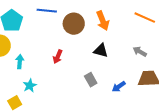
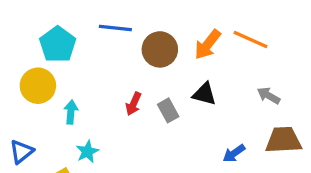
orange line: (145, 18) -> (250, 40), moved
orange arrow: (103, 21) -> (208, 44), turned 60
gray rectangle: (91, 80) -> (168, 110), moved

